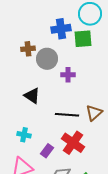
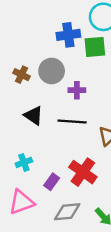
brown cross: (28, 49) -> (21, 75), moved, turned 32
black line: (67, 115) -> (72, 122), moved
cyan cross: (24, 135) -> (24, 162), turned -32

